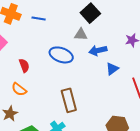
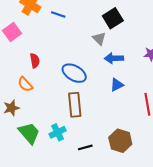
gray triangle: (81, 34) -> (99, 39), turned 32
blue ellipse: (61, 55) -> (74, 73), moved
blue triangle: (112, 69) -> (117, 85), moved

